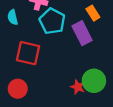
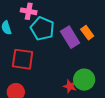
orange rectangle: (93, 13) -> (87, 33), moved

